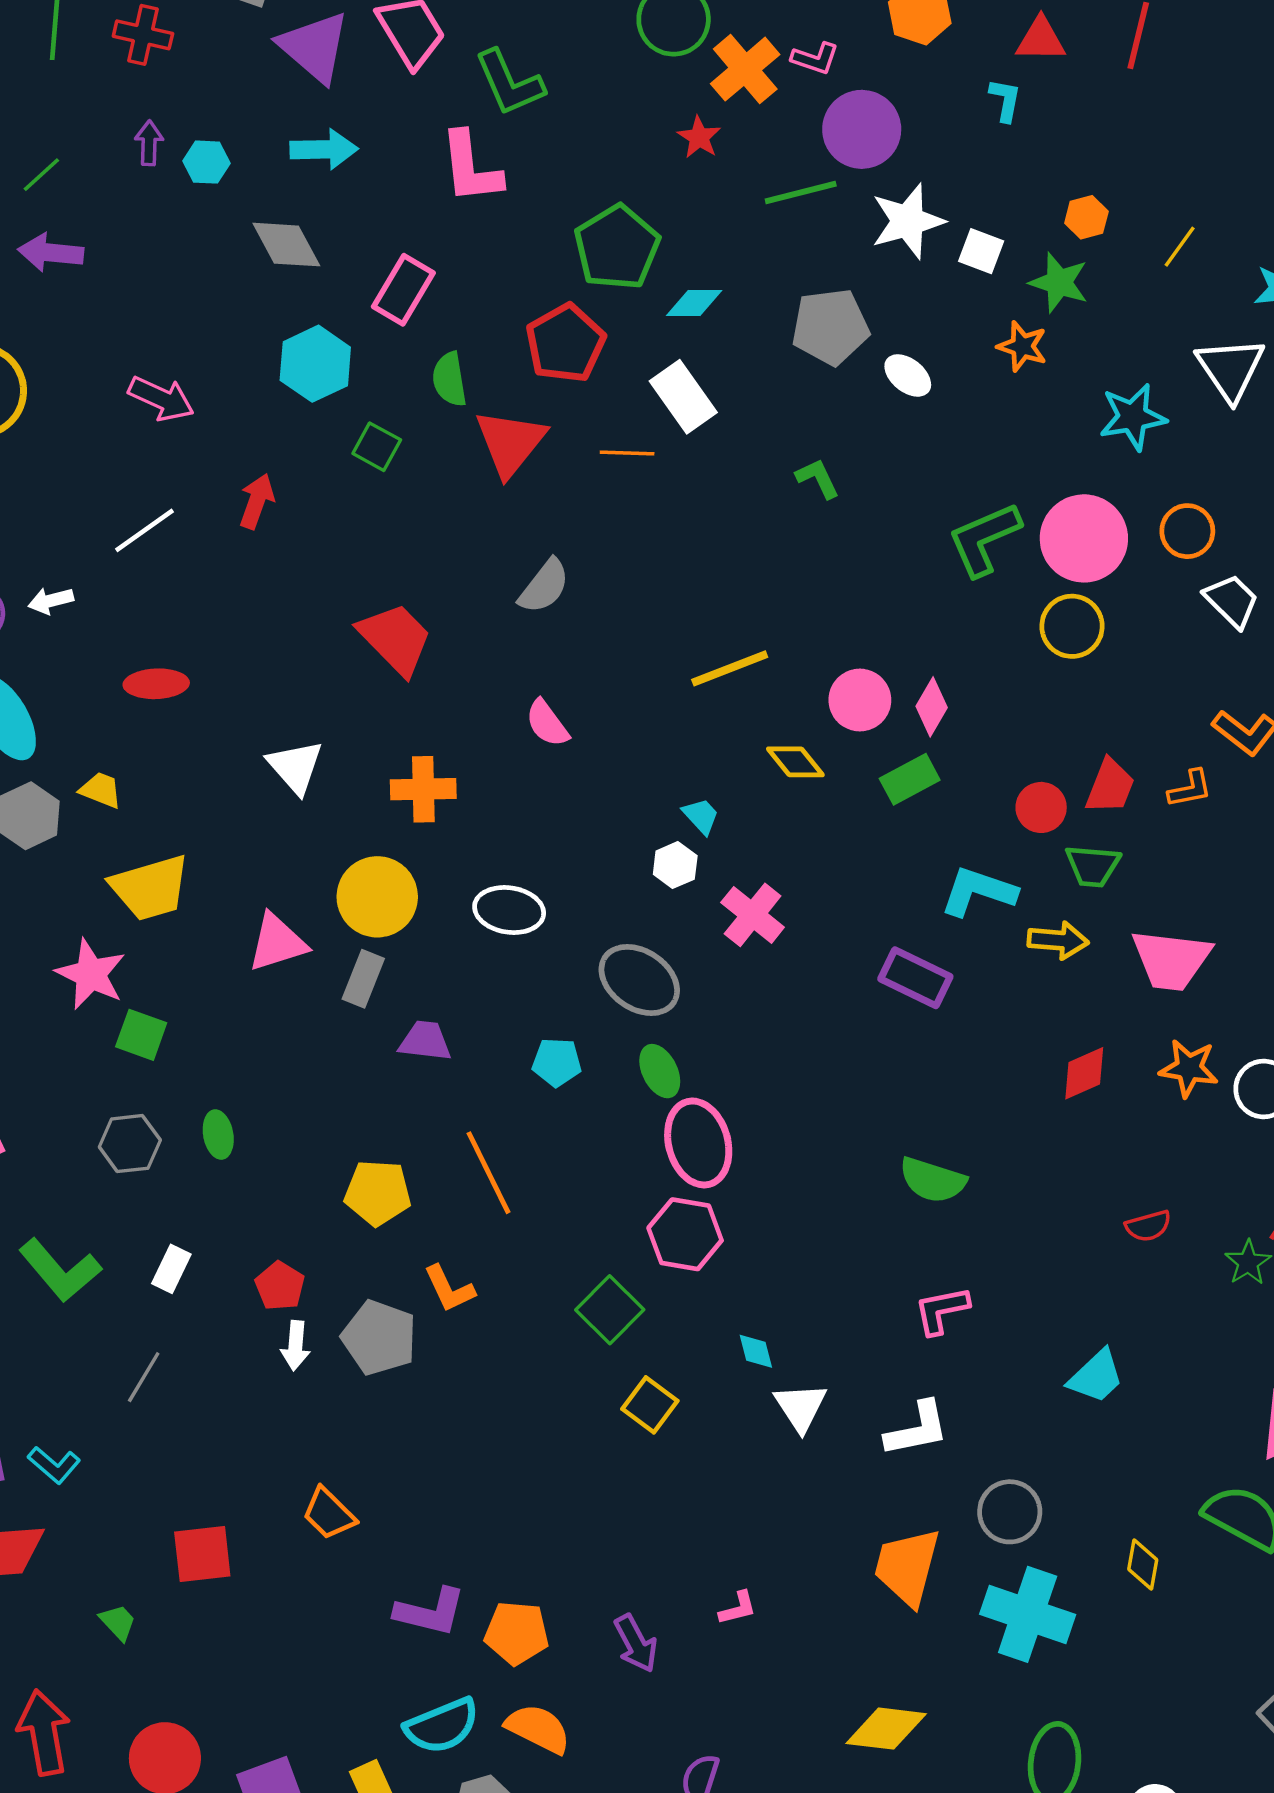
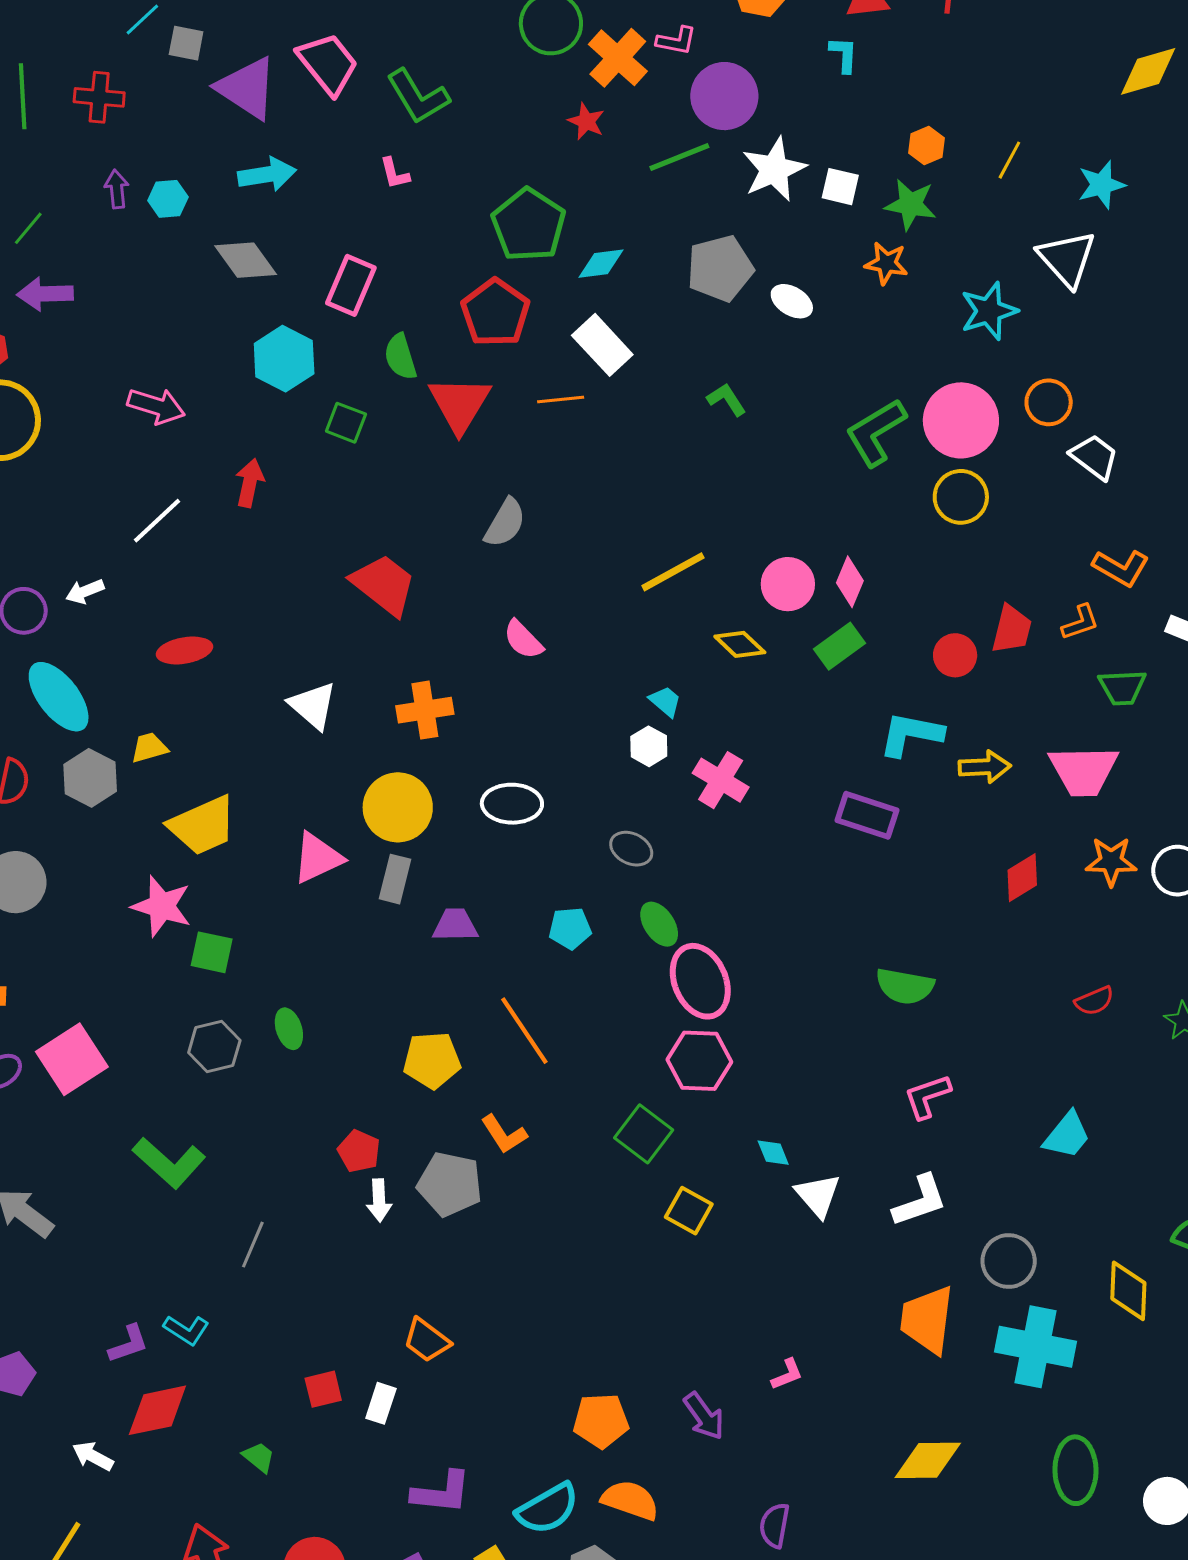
pink L-shape: (471, 168) -> (395, 173), size x0.5
yellow trapezoid: (101, 790) -> (149, 748), turned -30
green trapezoid: (1093, 866) -> (1122, 687), moved
gray ellipse: (639, 980) -> (631, 849), size x0.6
white rectangle: (171, 1269) -> (381, 1403), moved
red square: (202, 1554) -> (323, 1389), size x0.7
yellow diamond: (1143, 1565) -> (1128, 1291), size x1.4
purple L-shape: (430, 1612) -> (441, 1493), moved

